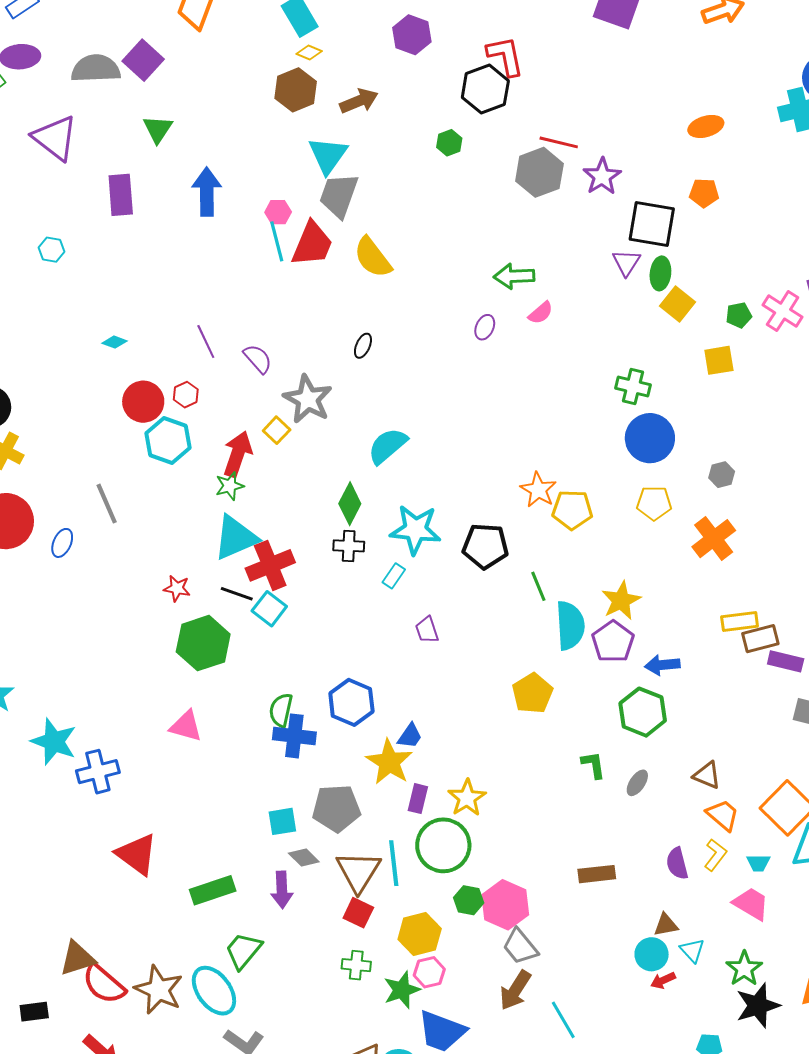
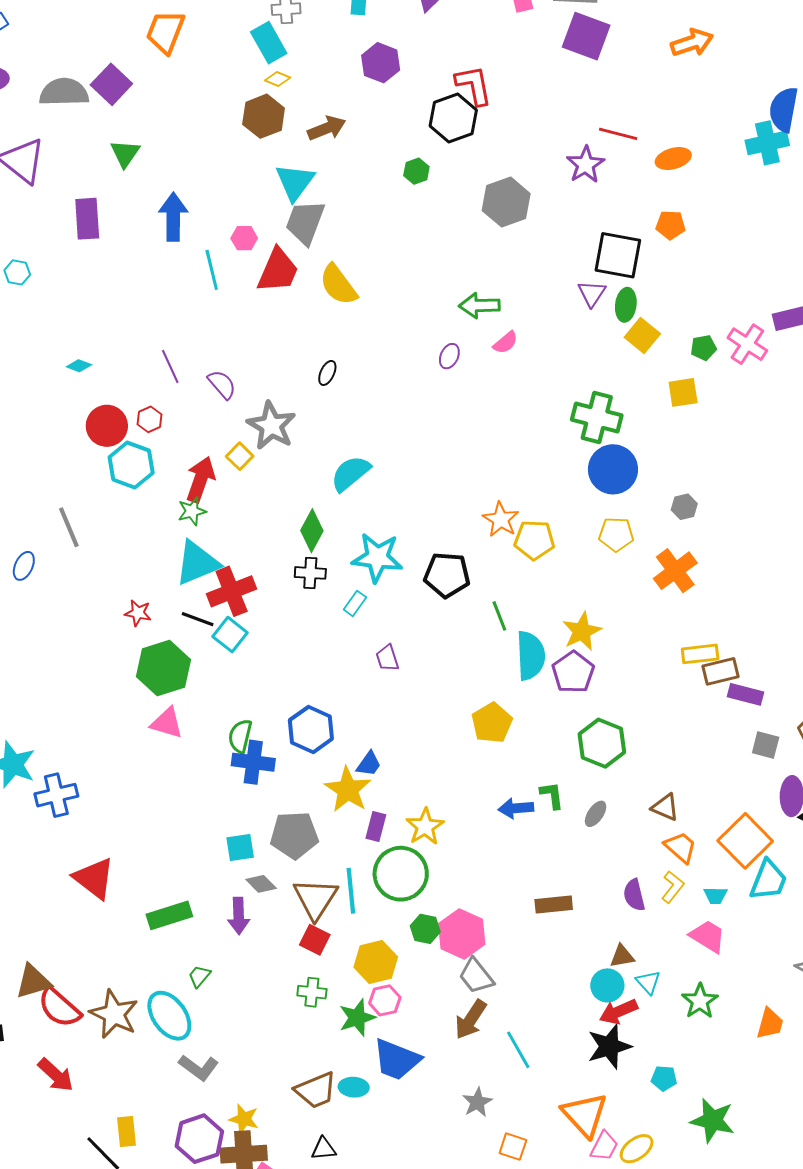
red line: (559, 142) -> (618, 134), moved
purple star: (602, 176) -> (585, 165), moved
cyan line: (277, 241) -> (212, 270), moved
green cross: (633, 386) -> (597, 417), size x1.4
blue arrow: (662, 665) -> (516, 808), moved
pink triangle: (186, 726) -> (167, 723), moved
green trapezoid: (243, 951) -> (199, 976), size x0.6
red arrow: (663, 980) -> (618, 1012), size x1.5
black star: (758, 1005) -> (609, 1047), moved

